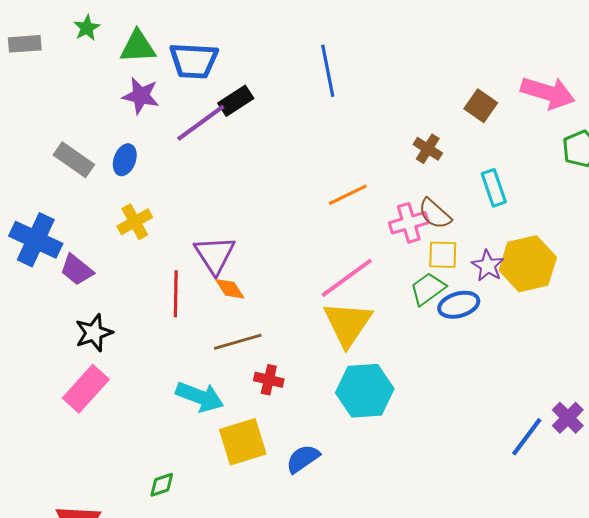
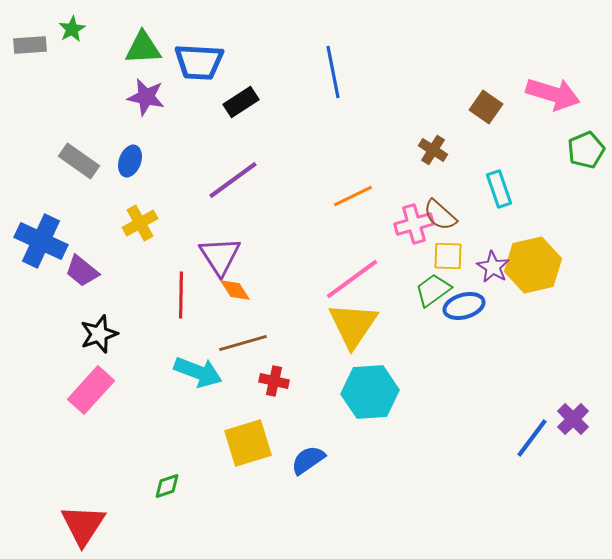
green star: (87, 28) -> (72, 29), moved
purple line: (201, 123) -> (233, 180), moved
cyan arrow: (200, 397) -> (198, 372), moved

